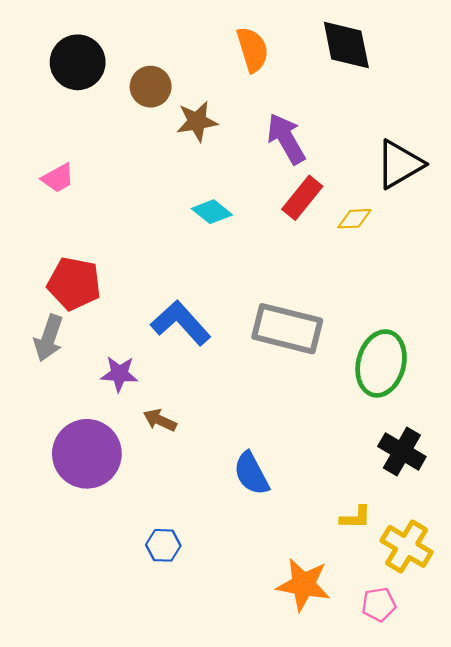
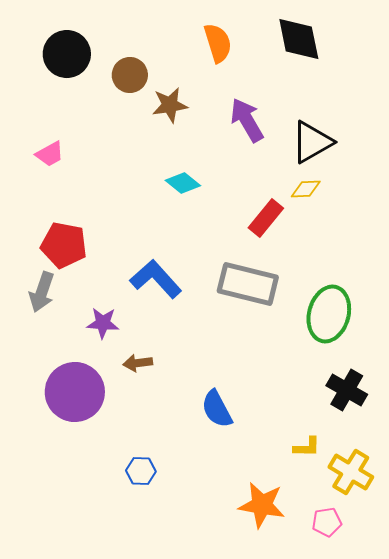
black triangle: (400, 164) -> (312, 142), moved
red rectangle: (302, 198) -> (266, 218), moved
brown arrow: (160, 420) -> (138, 363), turned -32

